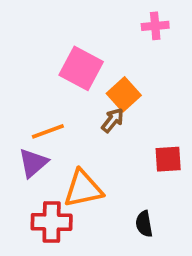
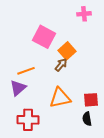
red square: (168, 159) -> (91, 100), moved
orange triangle: (83, 189) -> (60, 98), moved
black semicircle: (144, 224) -> (87, 119), moved

